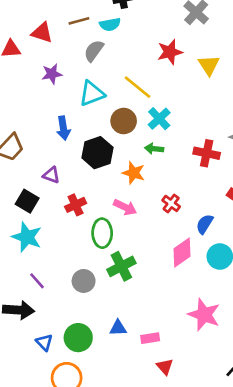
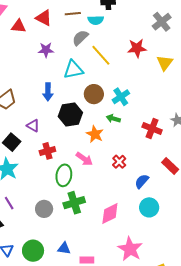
yellow line: (137, 87) -> (101, 55), moved
pink diamond: (182, 252) -> (110, 214), moved

